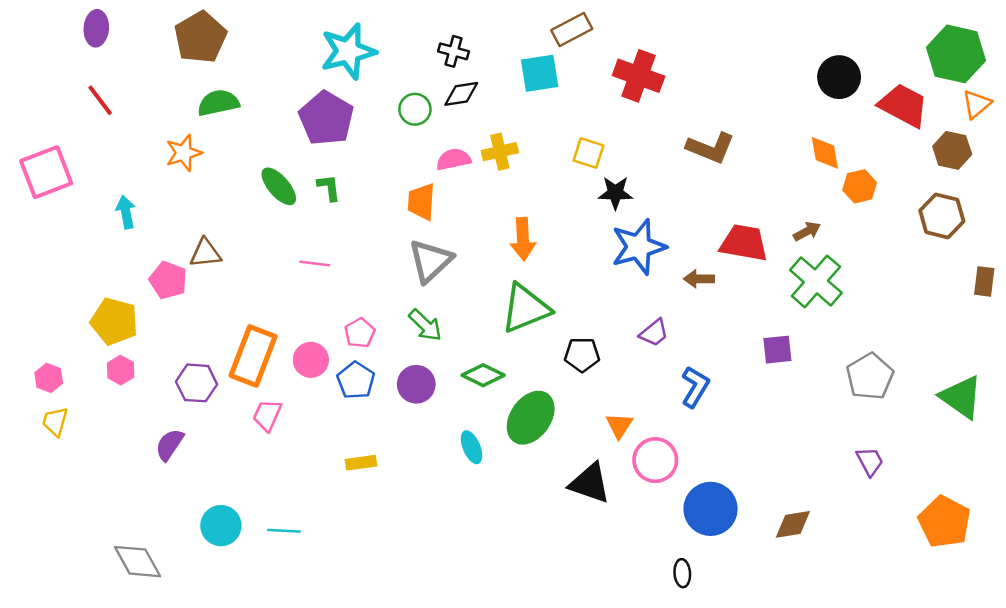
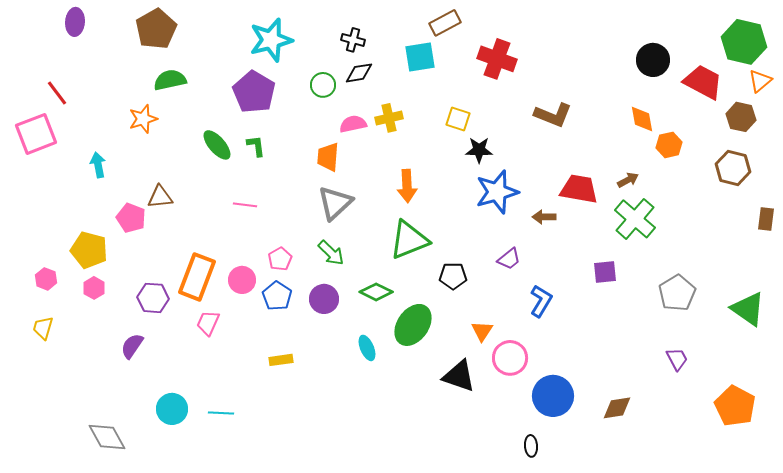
red line: (100, 100) -> (57, 93), moved
pink hexagon: (49, 378) -> (46, 279), moved

